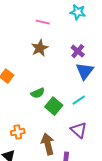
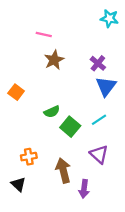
cyan star: (78, 12) -> (109, 18), moved
pink line: (43, 22) -> (44, 35), moved

